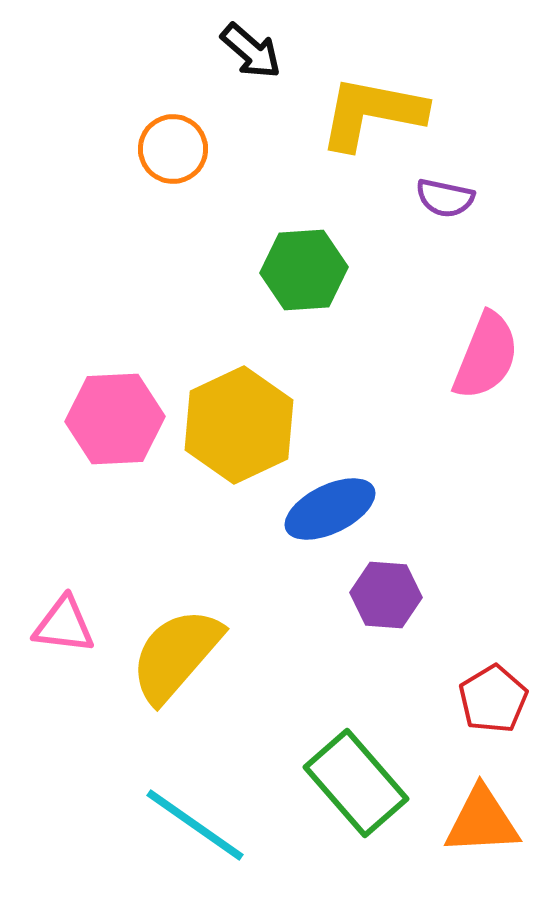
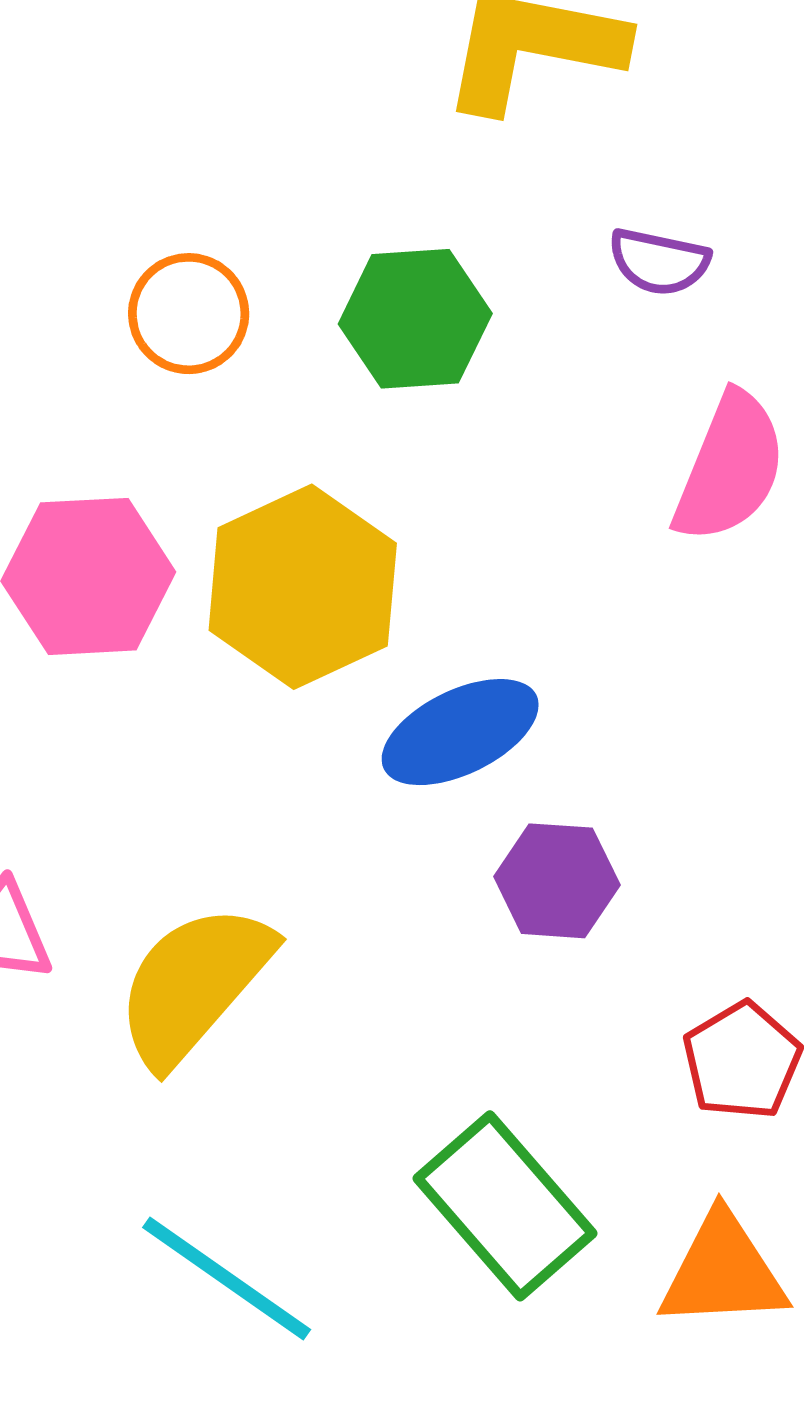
orange circle: (173, 149) -> (189, 314), moved
purple semicircle: (445, 198) -> (659, 262), moved

